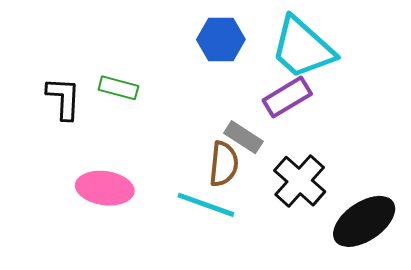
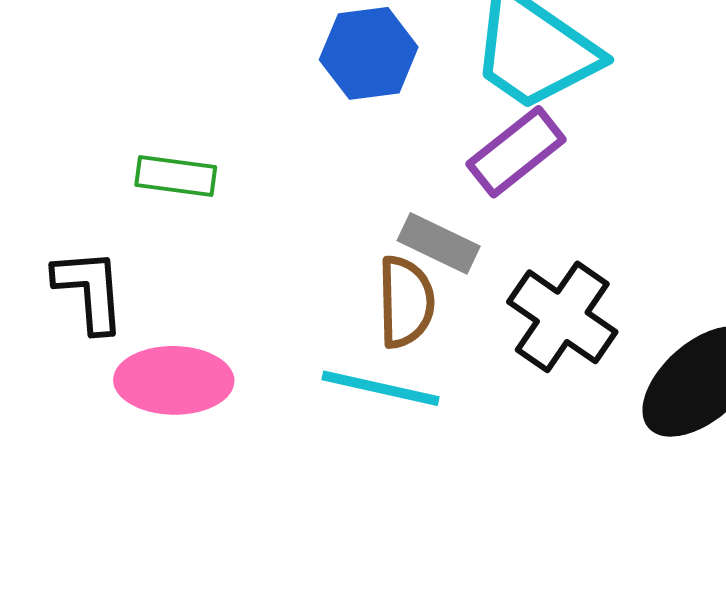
black L-shape: (64, 98) -> (90, 290), moved

